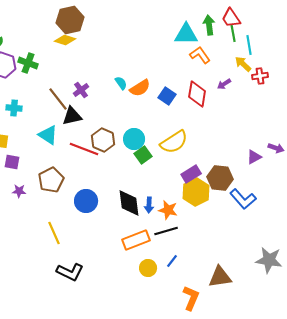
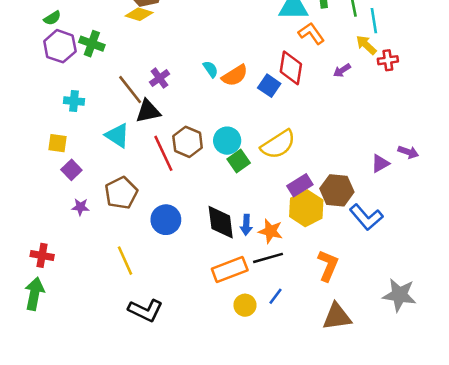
red diamond: (197, 94) -> (291, 68), moved
red line: (84, 149) -> (163, 153), turned 44
purple square: (12, 162) -> (71, 170), turned 35
orange L-shape: (191, 298) -> (328, 266), moved

